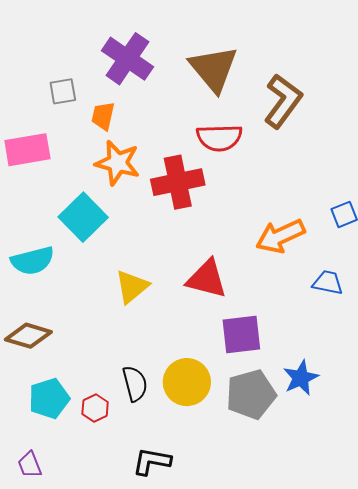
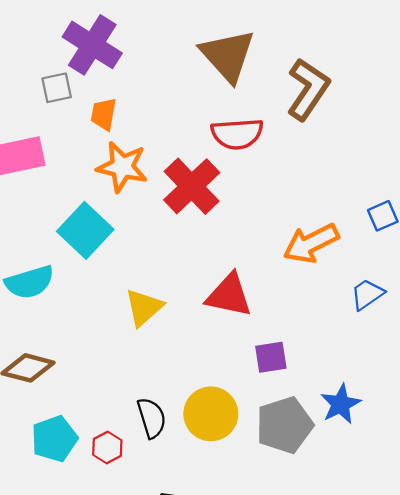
purple cross: (127, 59) -> (92, 45), moved
red cross: (178, 182) -> (192, 186), turned -30
blue trapezoid: (328, 283) -> (367, 294), turned -44
purple square: (241, 334) -> (271, 357), size x0.7

